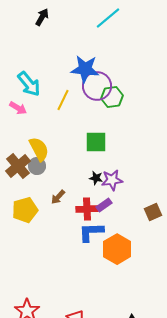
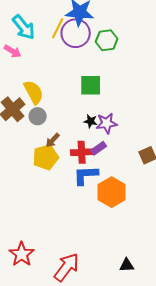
purple circle: (97, 86) -> (76, 33), moved
yellow line: (63, 100) -> (58, 28), moved
gray circle: (37, 166) -> (38, 116), moved
yellow pentagon: (25, 210) -> (46, 157), moved

